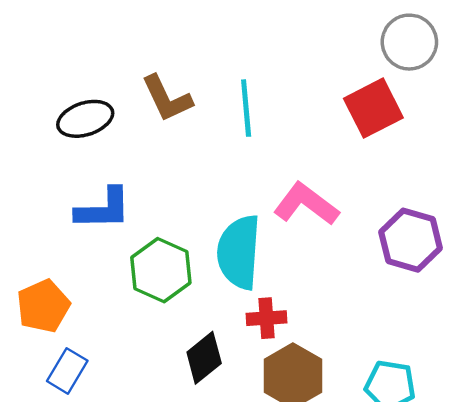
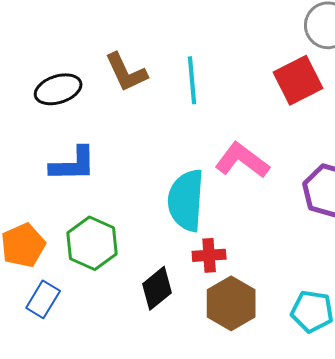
green hexagon: (161, 270) -> (92, 243), moved

